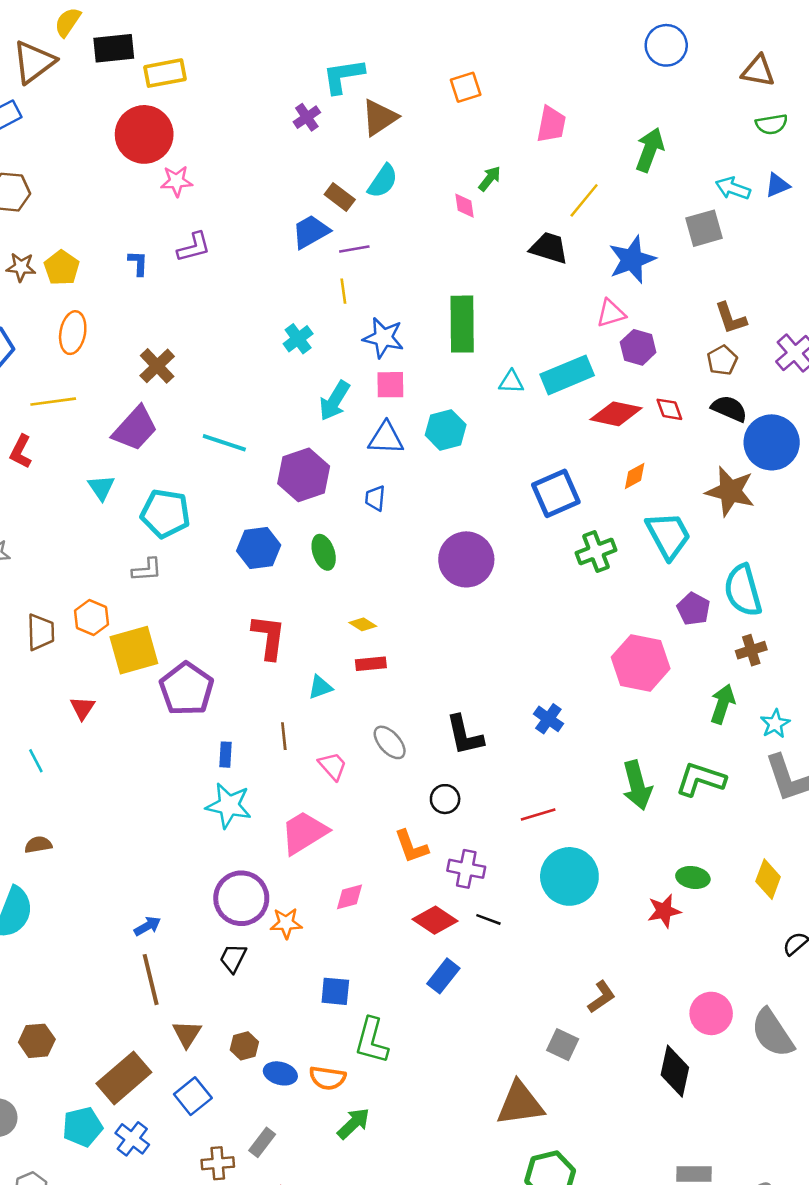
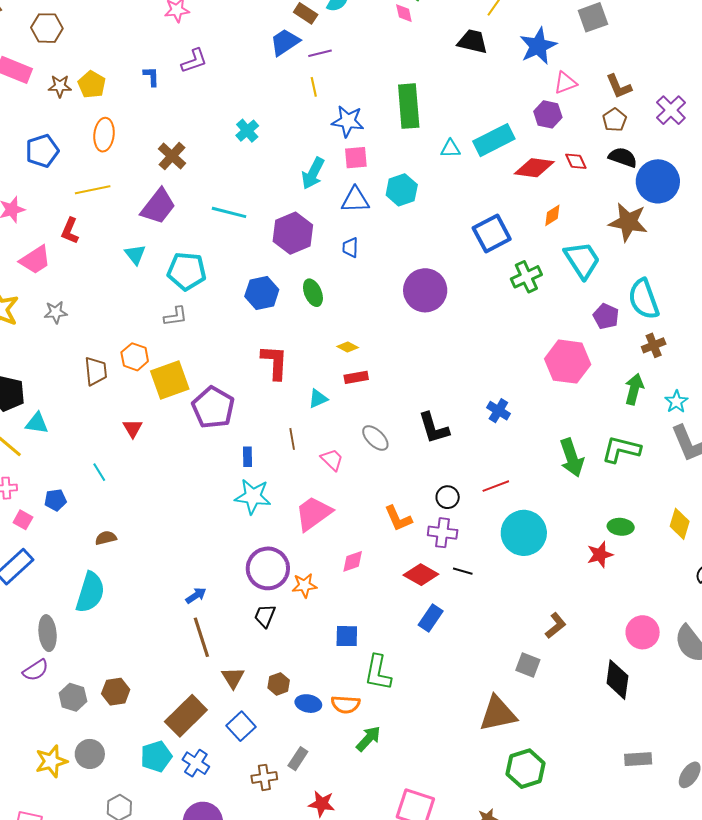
pink triangle: (611, 313) -> (565, 83), moved
cyan cross: (298, 339) -> (247, 131), moved
black circle: (445, 799) -> (448, 497), moved

